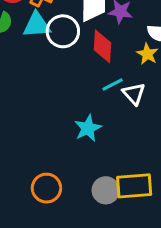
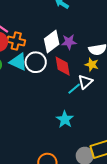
cyan triangle: (37, 25) -> (18, 62), turned 42
white triangle: (134, 94) -> (85, 82), moved, turned 42

